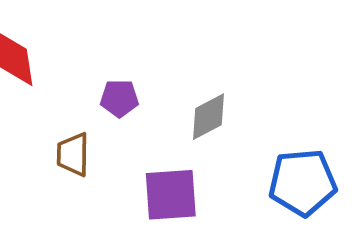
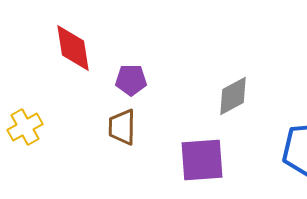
purple pentagon: (119, 98) -> (131, 80), moved

